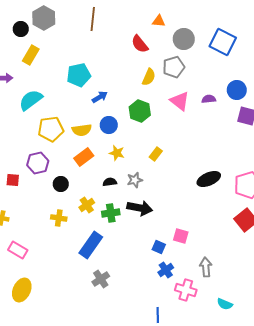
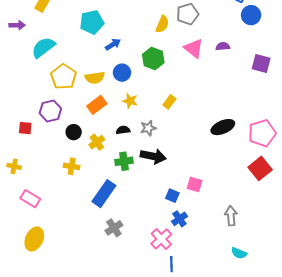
blue circle: (237, 90) -> (251, 15), moved
yellow pentagon: (51, 129) -> (64, 77), turned -30
yellow cross: (87, 205) -> (97, 142), moved
gray arrow: (206, 267) -> (231, 216), moved
pink cross: (186, 290) -> (161, 239), moved, turned 30

